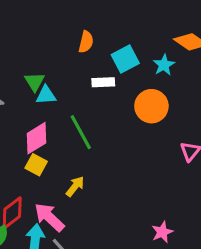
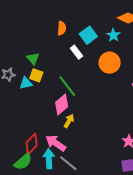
white rectangle: (103, 82) -> (77, 52), turned 64
cyan triangle: (46, 95) -> (26, 83), moved
pink diamond: (37, 138) -> (62, 104), moved
yellow square: (36, 165) -> (36, 75), moved

